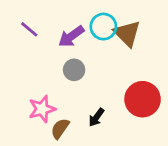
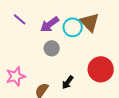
cyan circle: (103, 27) -> (73, 27), moved
pink star: (42, 109) -> (16, 76), moved

